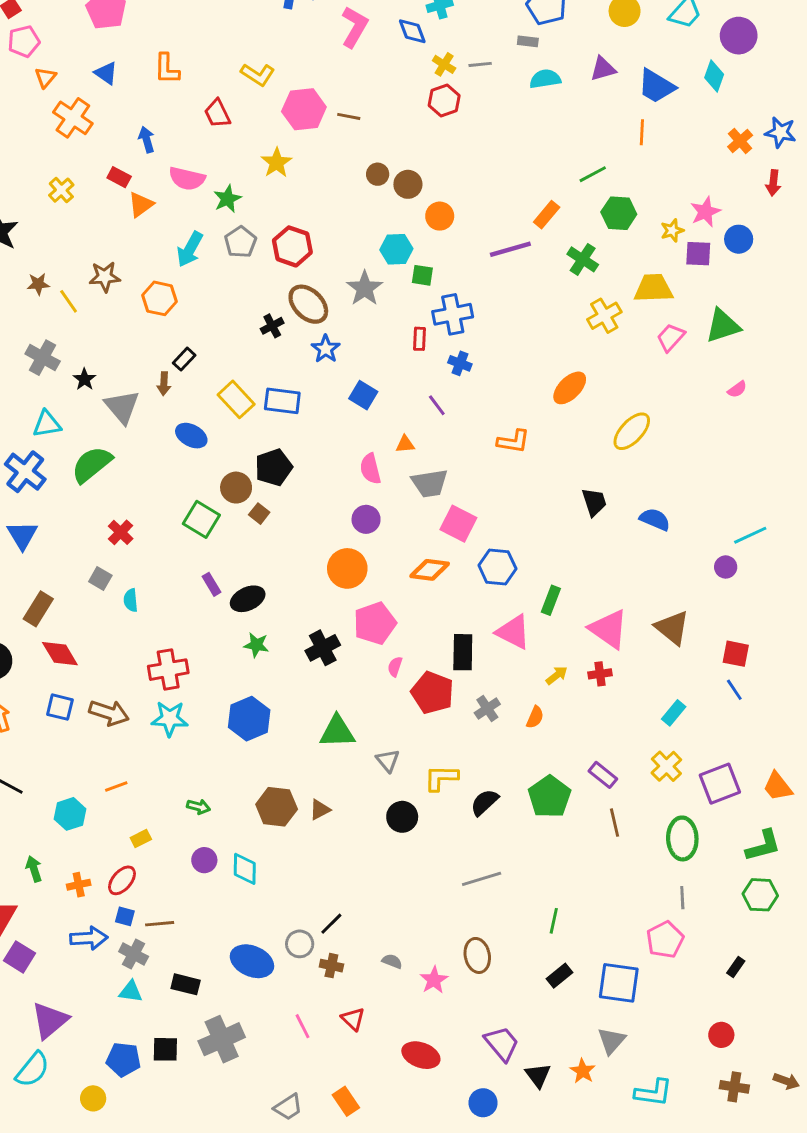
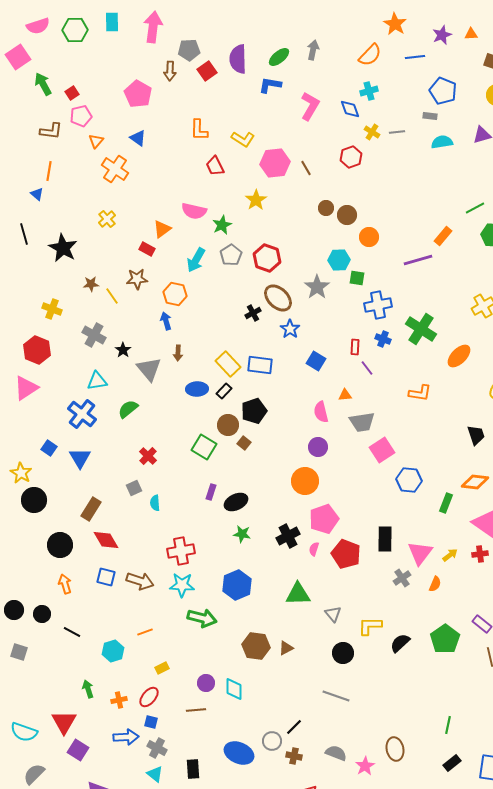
orange L-shape: (167, 69) -> (199, 130), moved
red hexagon: (444, 101) -> (351, 157), moved
brown line: (349, 116) -> (306, 168), turned 49
blue arrow: (147, 140) -> (166, 321), moved
red rectangle: (119, 177) -> (147, 249), moved
green cross: (583, 259) -> (421, 329), moved, size x1.4
red rectangle: (419, 339) -> (355, 347), moved
black rectangle: (184, 359) -> (224, 391), moved
blue ellipse: (191, 436) -> (197, 389), turned -30
green semicircle: (92, 464) -> (128, 409), size x0.7
pink square: (458, 524) -> (382, 450), turned 30
orange diamond: (430, 570) -> (475, 482), moved
gray square: (100, 579) -> (134, 488), turned 35
purple rectangle: (212, 584) -> (211, 492), turned 49
pink triangle: (513, 632) -> (420, 553), moved, turned 40
pink semicircle: (395, 667) -> (314, 549), moved
red pentagon: (432, 693) -> (346, 554), moved
green arrow: (199, 807) -> (202, 618), moved, size x1.8
gray line: (482, 879) -> (336, 696), moved, turned 36
brown line: (160, 924) -> (196, 710), moved
gray semicircle: (392, 961) -> (336, 753), size x1.5
black rectangle: (186, 984) -> (193, 769), turned 72
cyan triangle: (131, 992) -> (155, 774), turned 30

